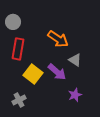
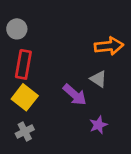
orange arrow: (58, 39) -> (109, 46), moved, turned -40
yellow square: (33, 74) -> (25, 97), moved

